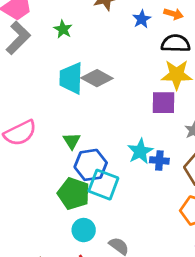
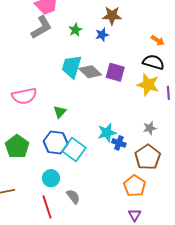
blue star: (142, 19) -> (102, 35), moved
purple square: (164, 103) -> (115, 72), moved
blue hexagon: (91, 165) -> (56, 142), moved
green pentagon: (74, 194) -> (17, 147), moved

